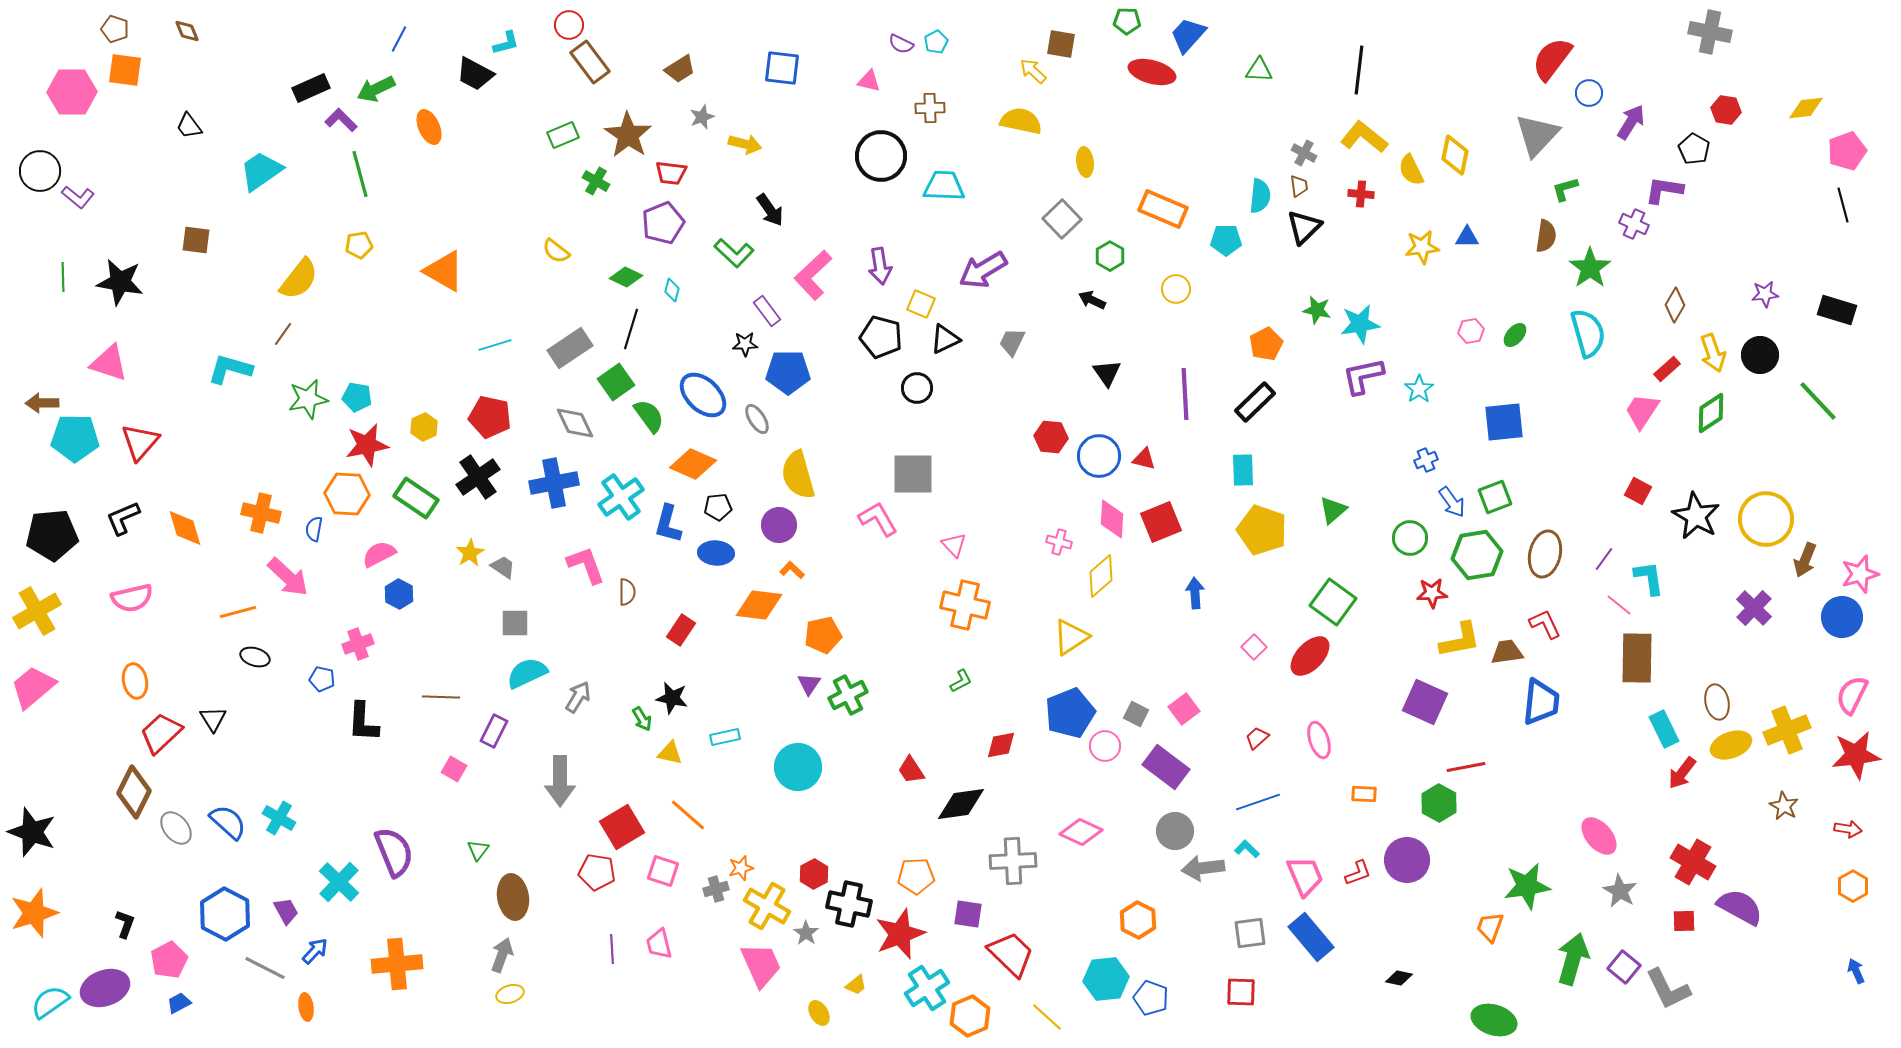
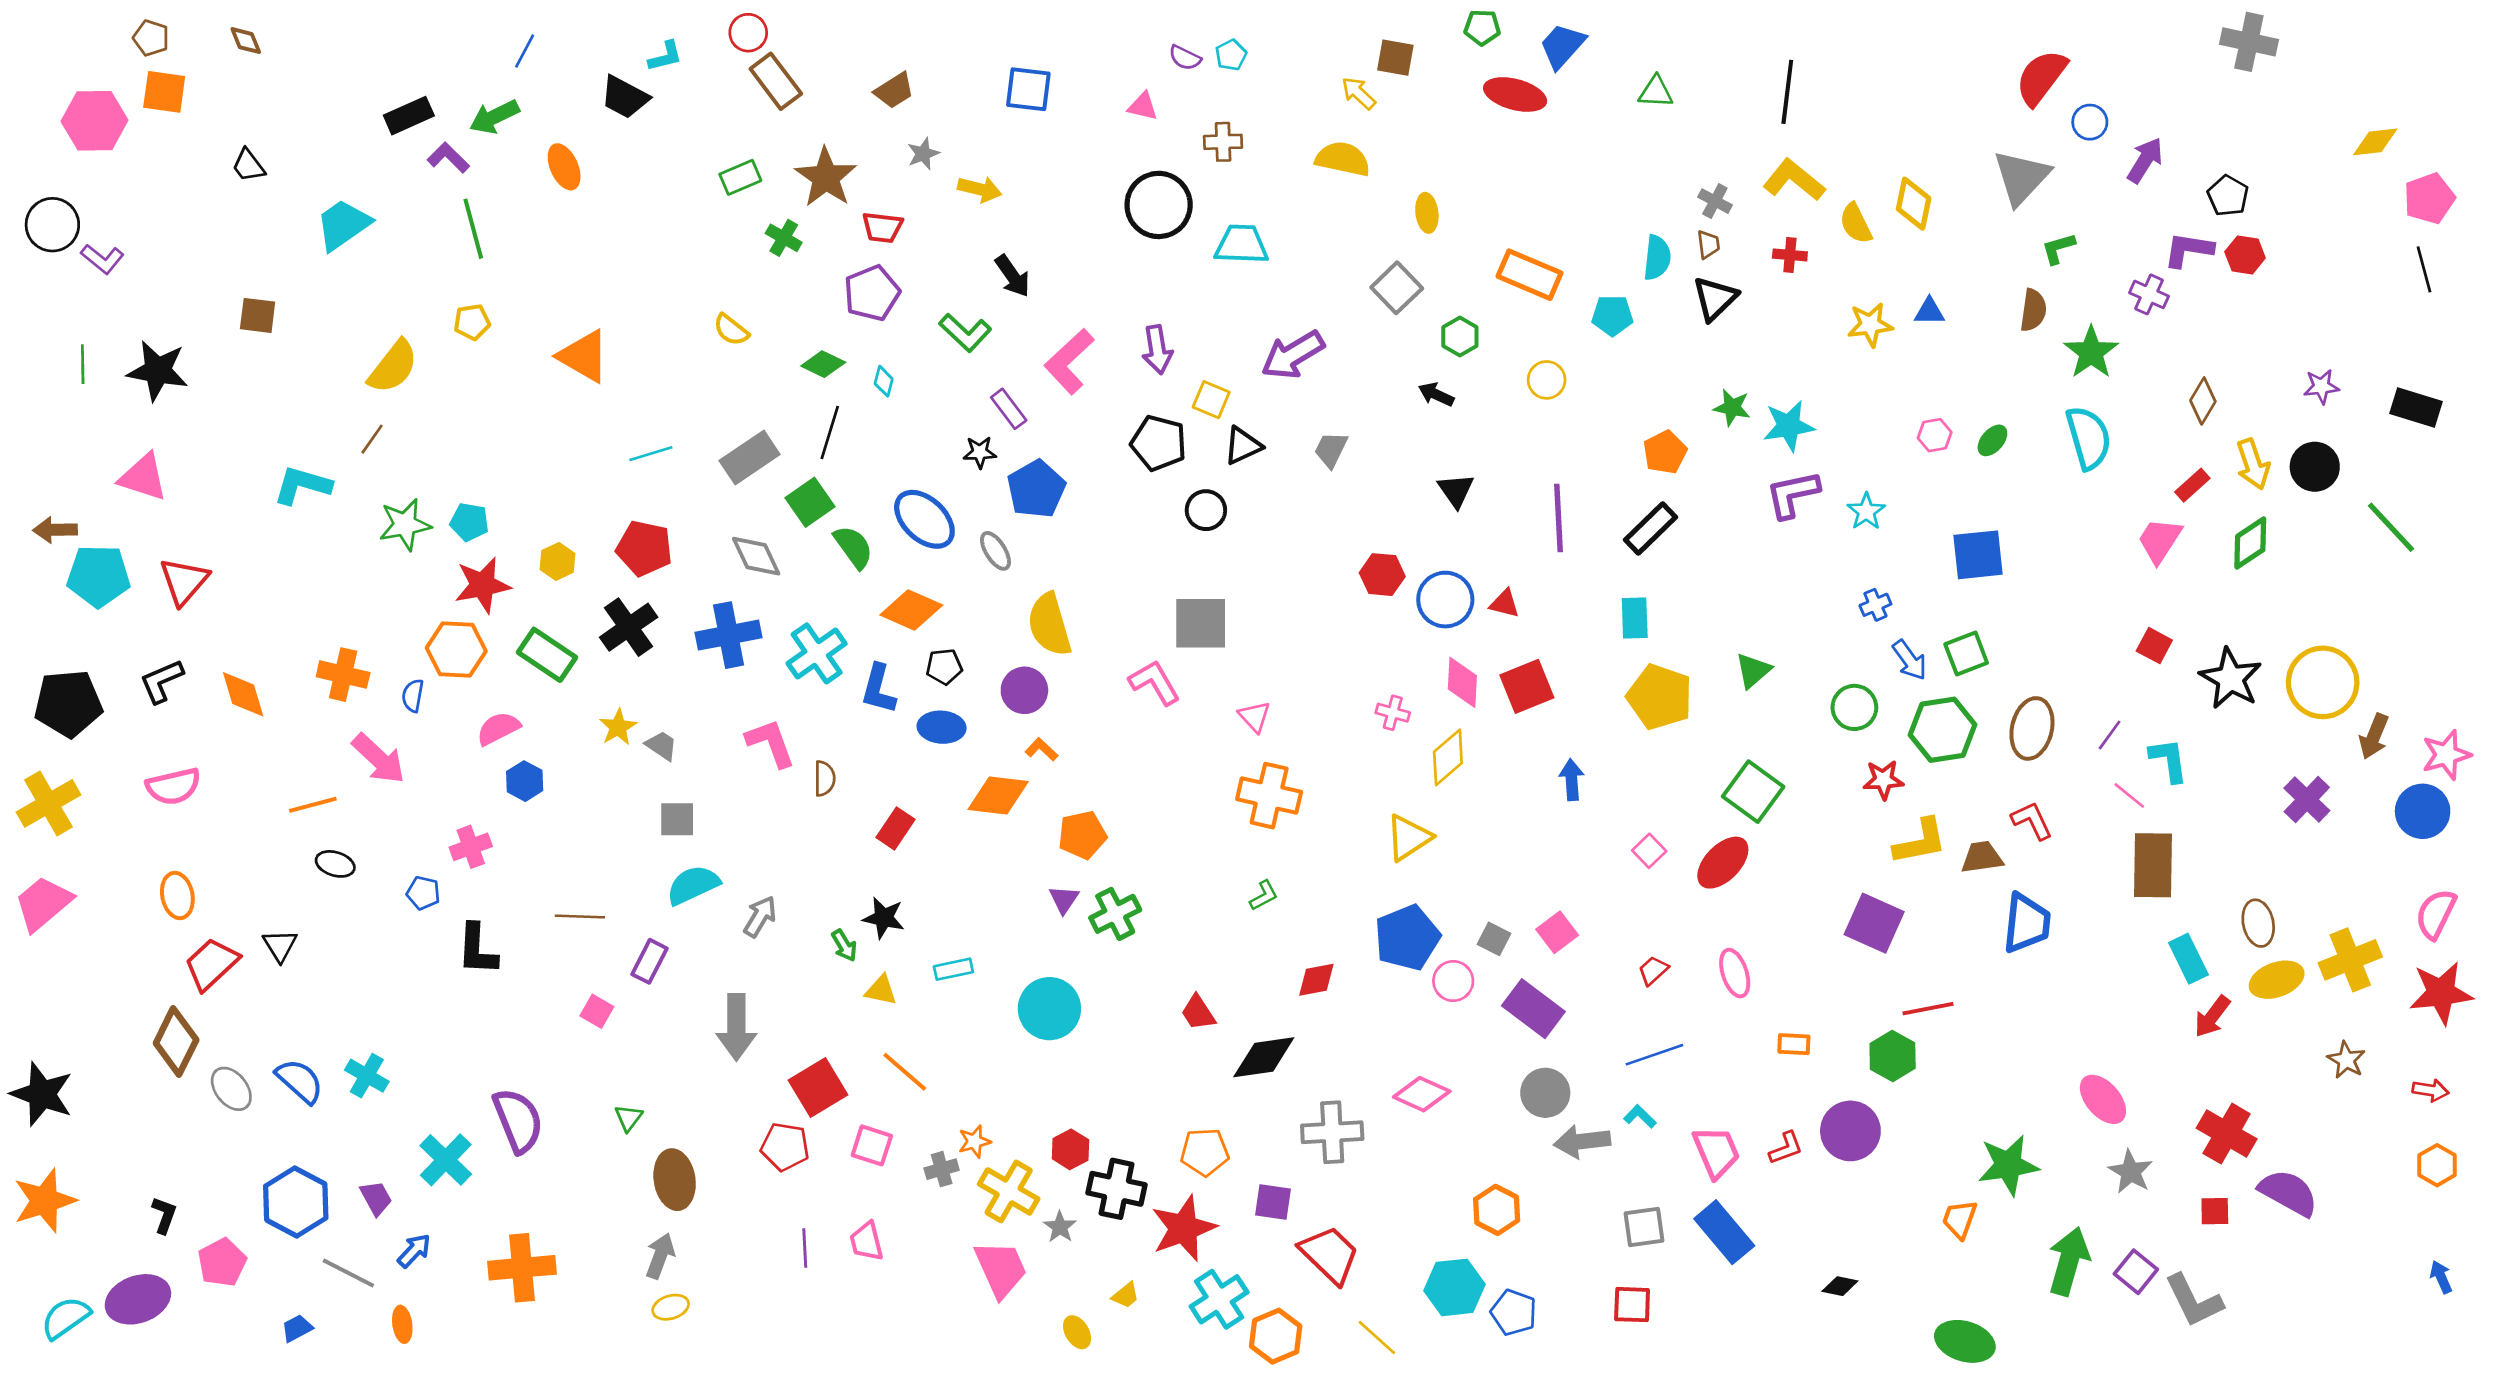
red hexagon: (1726, 110) -> (2245, 255), moved
blue pentagon: (788, 372) -> (1036, 489), turned -30
blue trapezoid: (179, 1003) -> (297, 1328), moved

